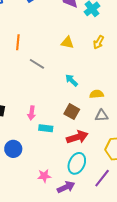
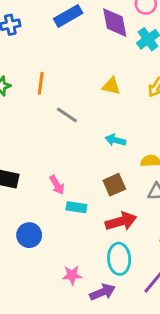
cyan arrow: (72, 80) -> (115, 140), turned -32
brown square: (72, 112) -> (114, 185), turned 35
pink arrow: (32, 113) -> (57, 185), turned -40
cyan ellipse: (77, 163) -> (119, 259), turned -30

